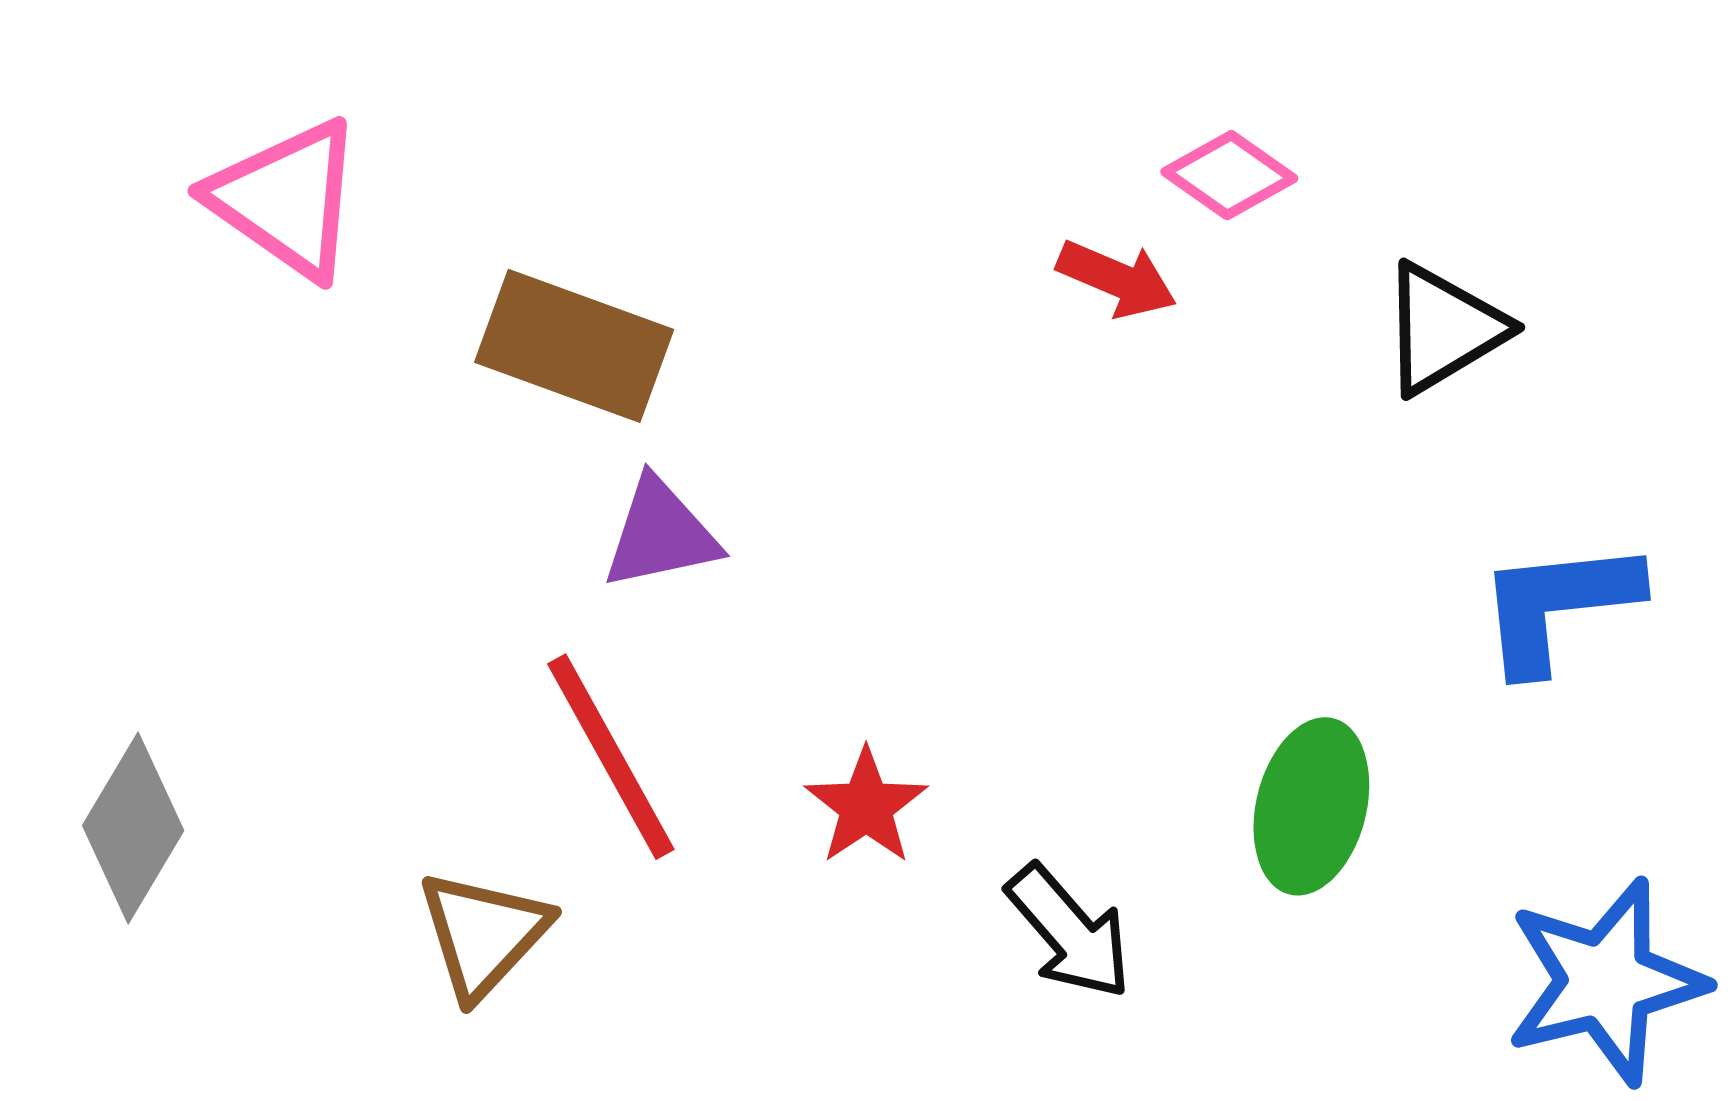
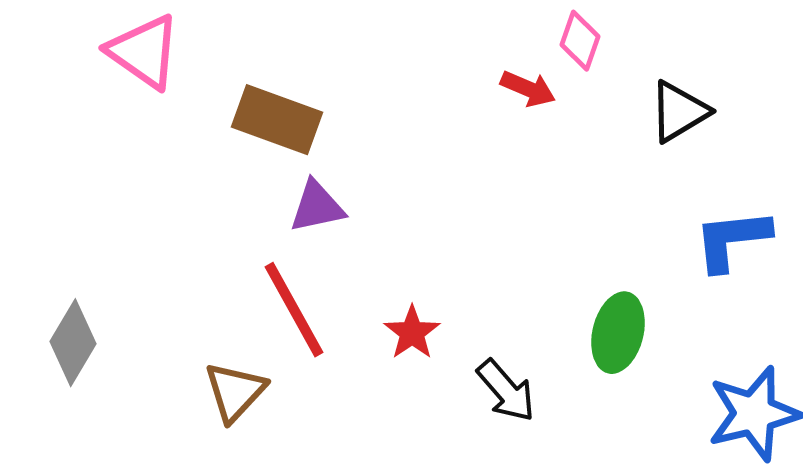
pink diamond: (1229, 175) -> (580, 41), turned 74

